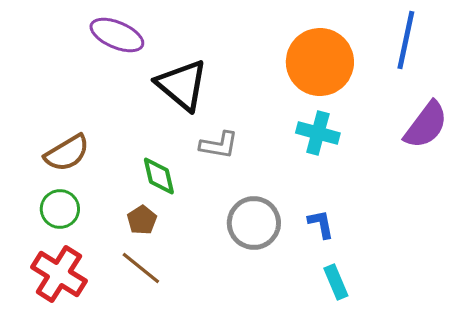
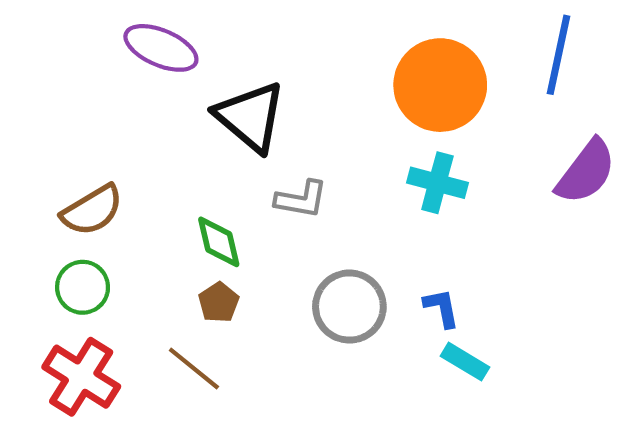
brown pentagon: (142, 220) -> (219, 302), moved
cyan rectangle: (336, 282) -> (465, 362), moved, turned -36

